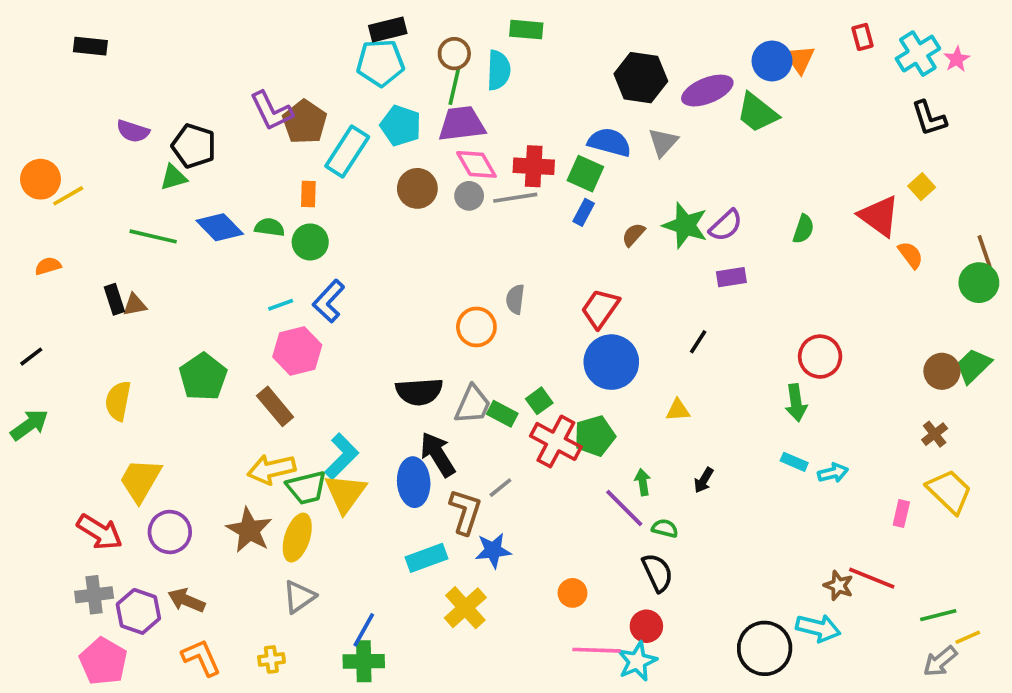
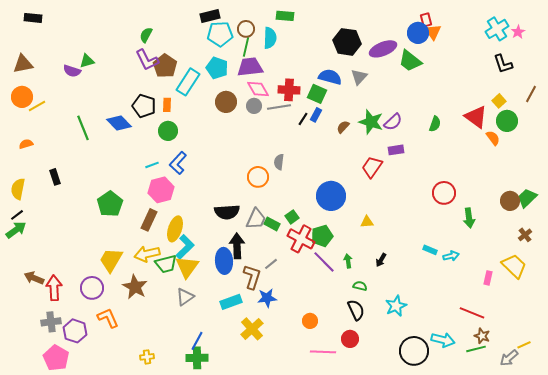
red rectangle: (863, 37) -> (426, 20), moved
black rectangle: (90, 46) -> (33, 18), moved
cyan pentagon: (380, 63) -> (220, 34), moved
black pentagon: (194, 146) -> (144, 106), moved
green triangle: (174, 177) -> (87, 61), moved
green semicircle: (270, 227) -> (146, 35), moved, turned -70
green line: (153, 236) -> (83, 128), turned 55
brown line: (984, 251) -> (531, 94), moved, turned 48
green circle: (979, 283) -> (507, 121), moved
black rectangle: (114, 299) -> (55, 177), moved
brown triangle: (135, 305) -> (23, 64), moved, size x1.5
red trapezoid: (600, 308) -> (372, 167), moved
black line: (698, 342) -> (303, 119), moved
black line: (31, 357) -> (17, 215), moved
yellow semicircle: (118, 401) -> (18, 189), moved
green arrow: (796, 403) -> (469, 218), moved
brown rectangle: (275, 406) -> (149, 220), turned 65
brown cross: (935, 434) -> (525, 235), moved
black arrow: (438, 454) -> (237, 246), turned 30
yellow trapezoid: (140, 480) -> (111, 260), moved
purple line: (624, 508) -> (324, 262), moved
red arrow: (100, 532) -> (54, 288), turned -125
yellow ellipse: (297, 538) -> (175, 229), moved
brown star: (838, 586) -> (482, 336), moved
gray triangle: (299, 597) -> (185, 297), moved
brown arrow: (186, 600) -> (34, 278), moved
green line: (938, 615) -> (476, 349), moved
orange L-shape: (201, 658) -> (108, 318), moved
cyan star: (637, 661) -> (396, 306), moved

